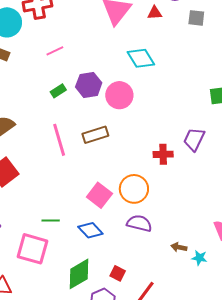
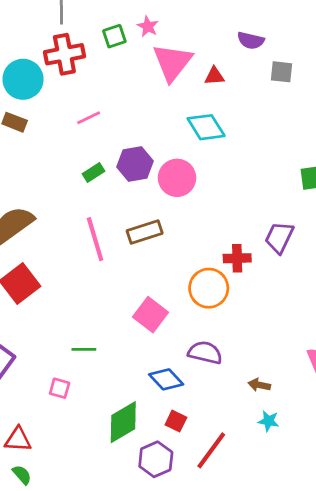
red triangle: (155, 13) -> (214, 76), moved
orange circle: (134, 189) -> (209, 288), moved
blue diamond: (90, 230) -> (166, 379), moved
pink square: (33, 249) -> (60, 388), size x0.5
cyan star: (199, 258) -> (269, 421), moved

